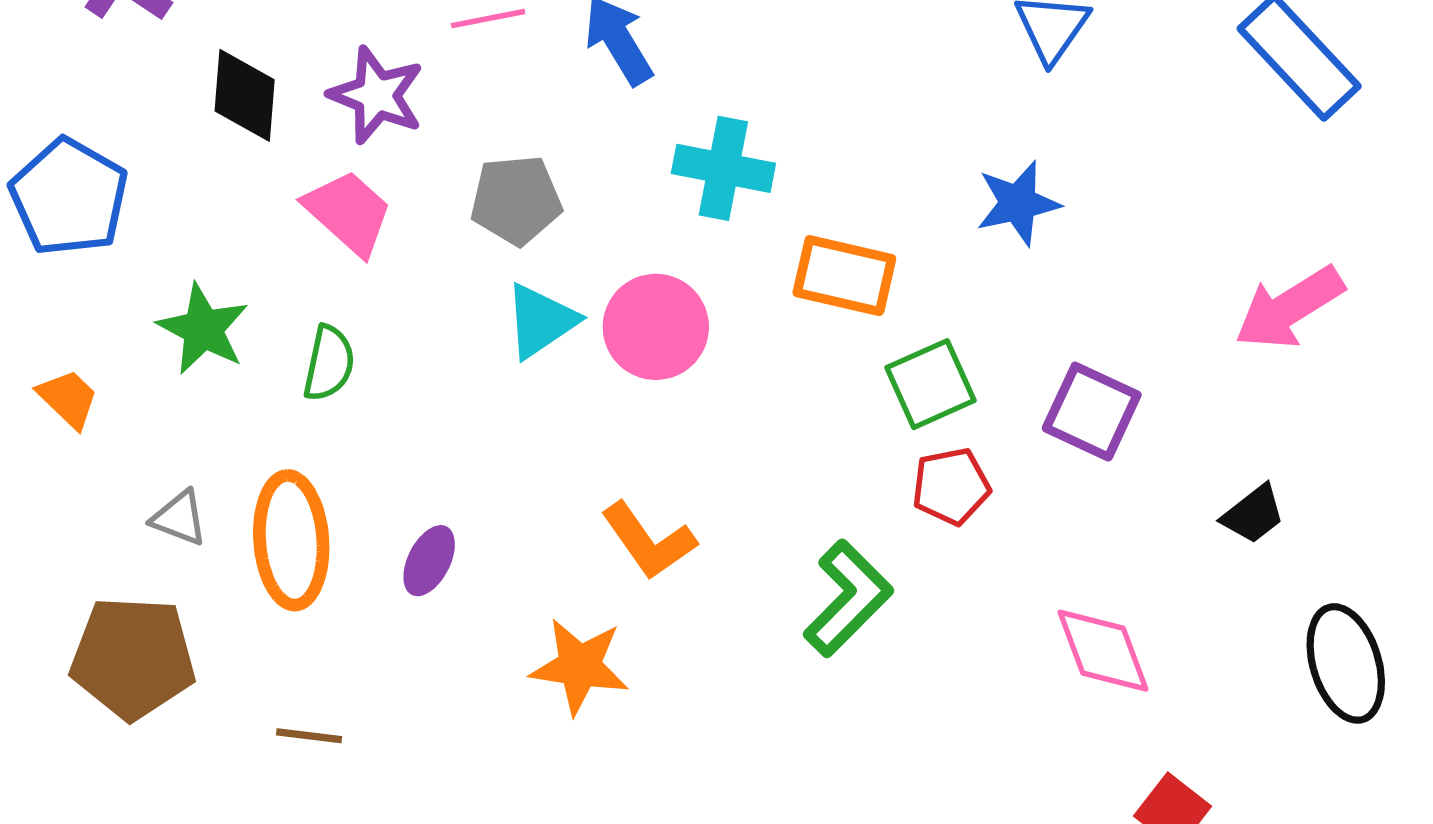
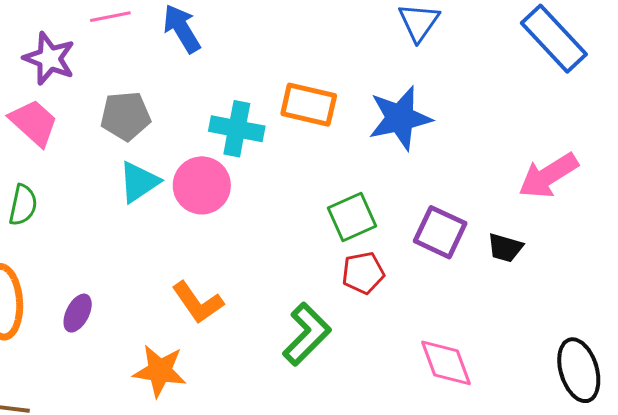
cyan cross: (723, 168) -> (237, 129), moved
blue star: (1018, 203) -> (400, 118), size x1.4
orange rectangle: (844, 276) -> (309, 105), moved
black trapezoid: (1253, 514) -> (505, 248), moved, turned 54

